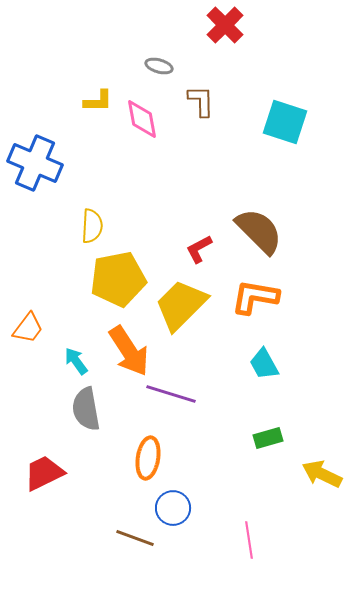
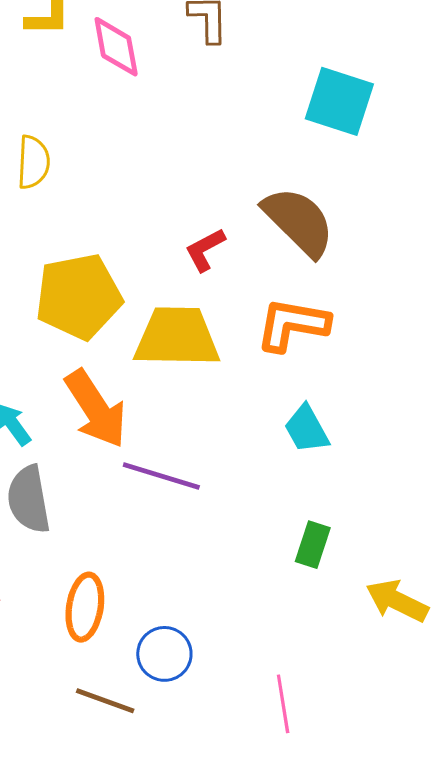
cyan square: (285, 122) -> (339, 101), moved
yellow semicircle: (92, 226) -> (33, 162), moved
yellow trapezoid: (181, 305) -> (177, 337), turned 46
green rectangle: (268, 438) -> (313, 545), turned -56
orange ellipse: (148, 458) -> (85, 607), moved

